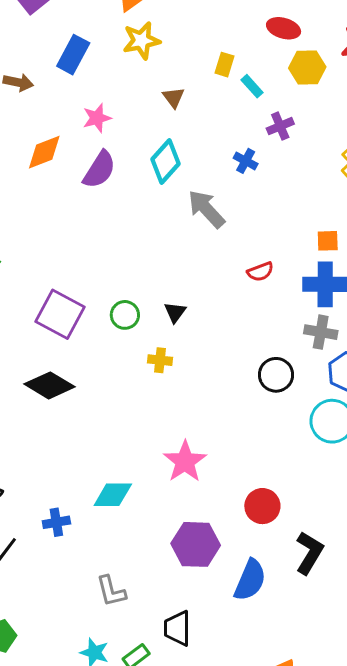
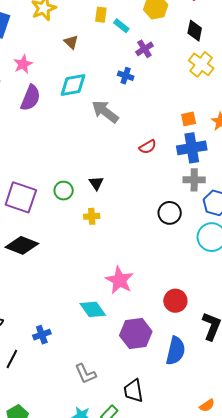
cyan diamond: (165, 161) -> (73, 85), turned 48
cyan diamond: (113, 495) -> (93, 309), moved, turned 64

